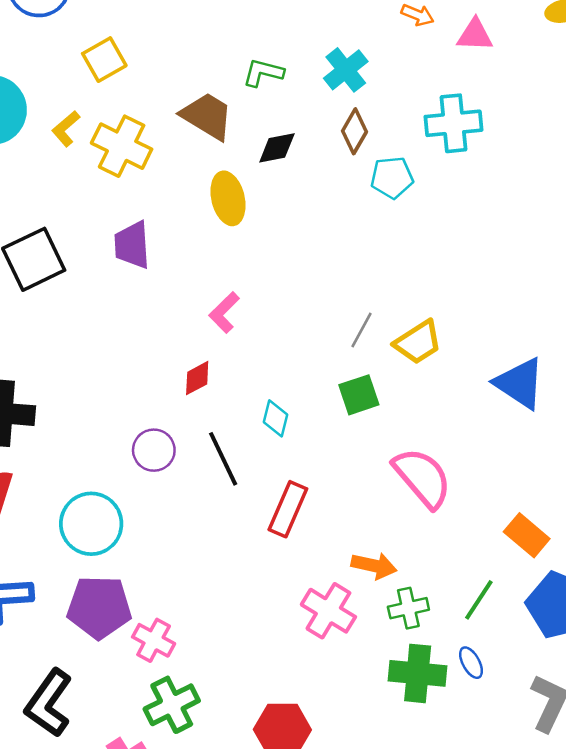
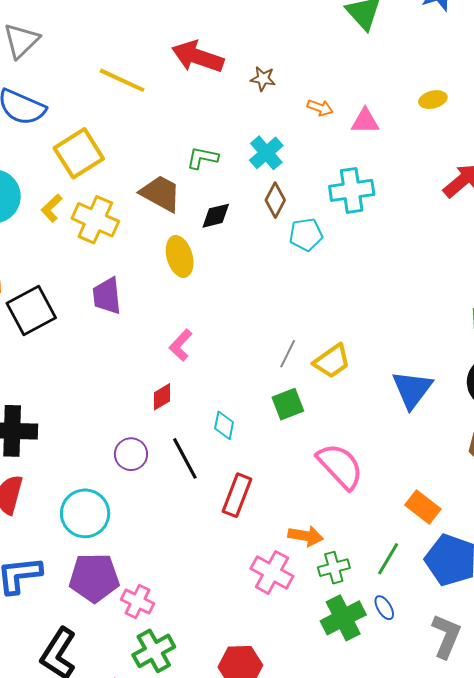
yellow square: (104, 60) -> (79, 153), size x1.4
blue triangle: (520, 383) -> (412, 389), turned 36
green cross: (418, 673) -> (343, 618), turned -30

